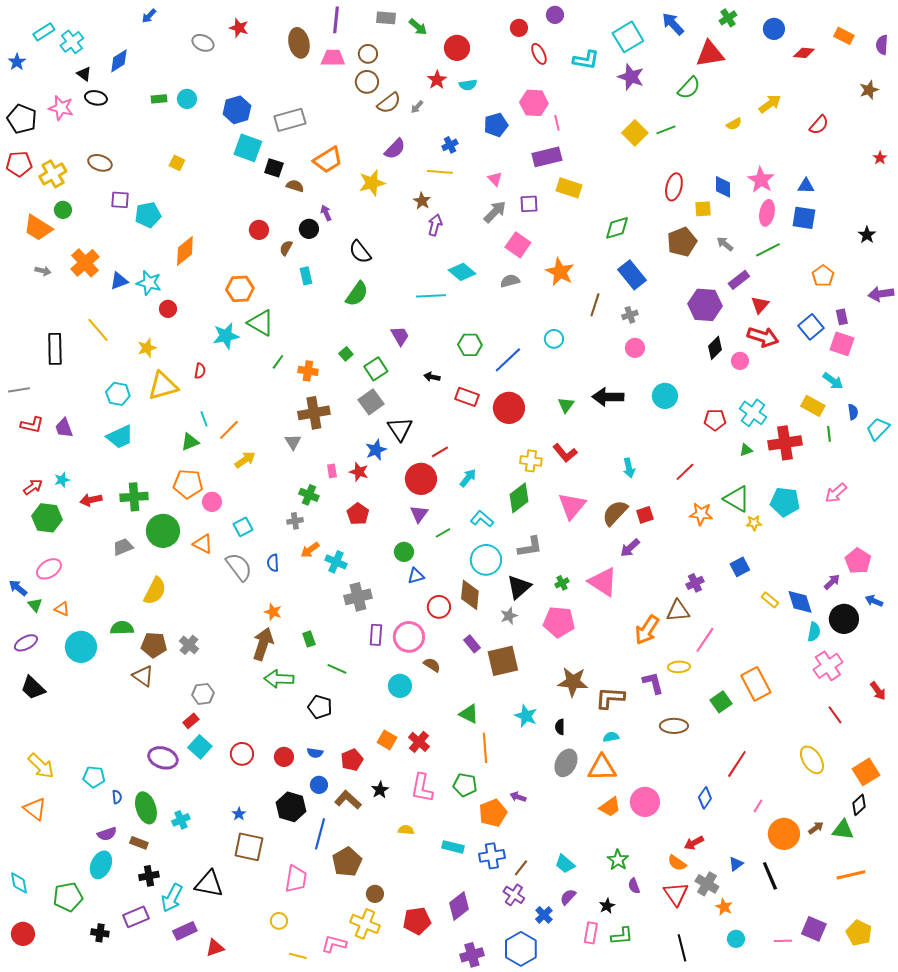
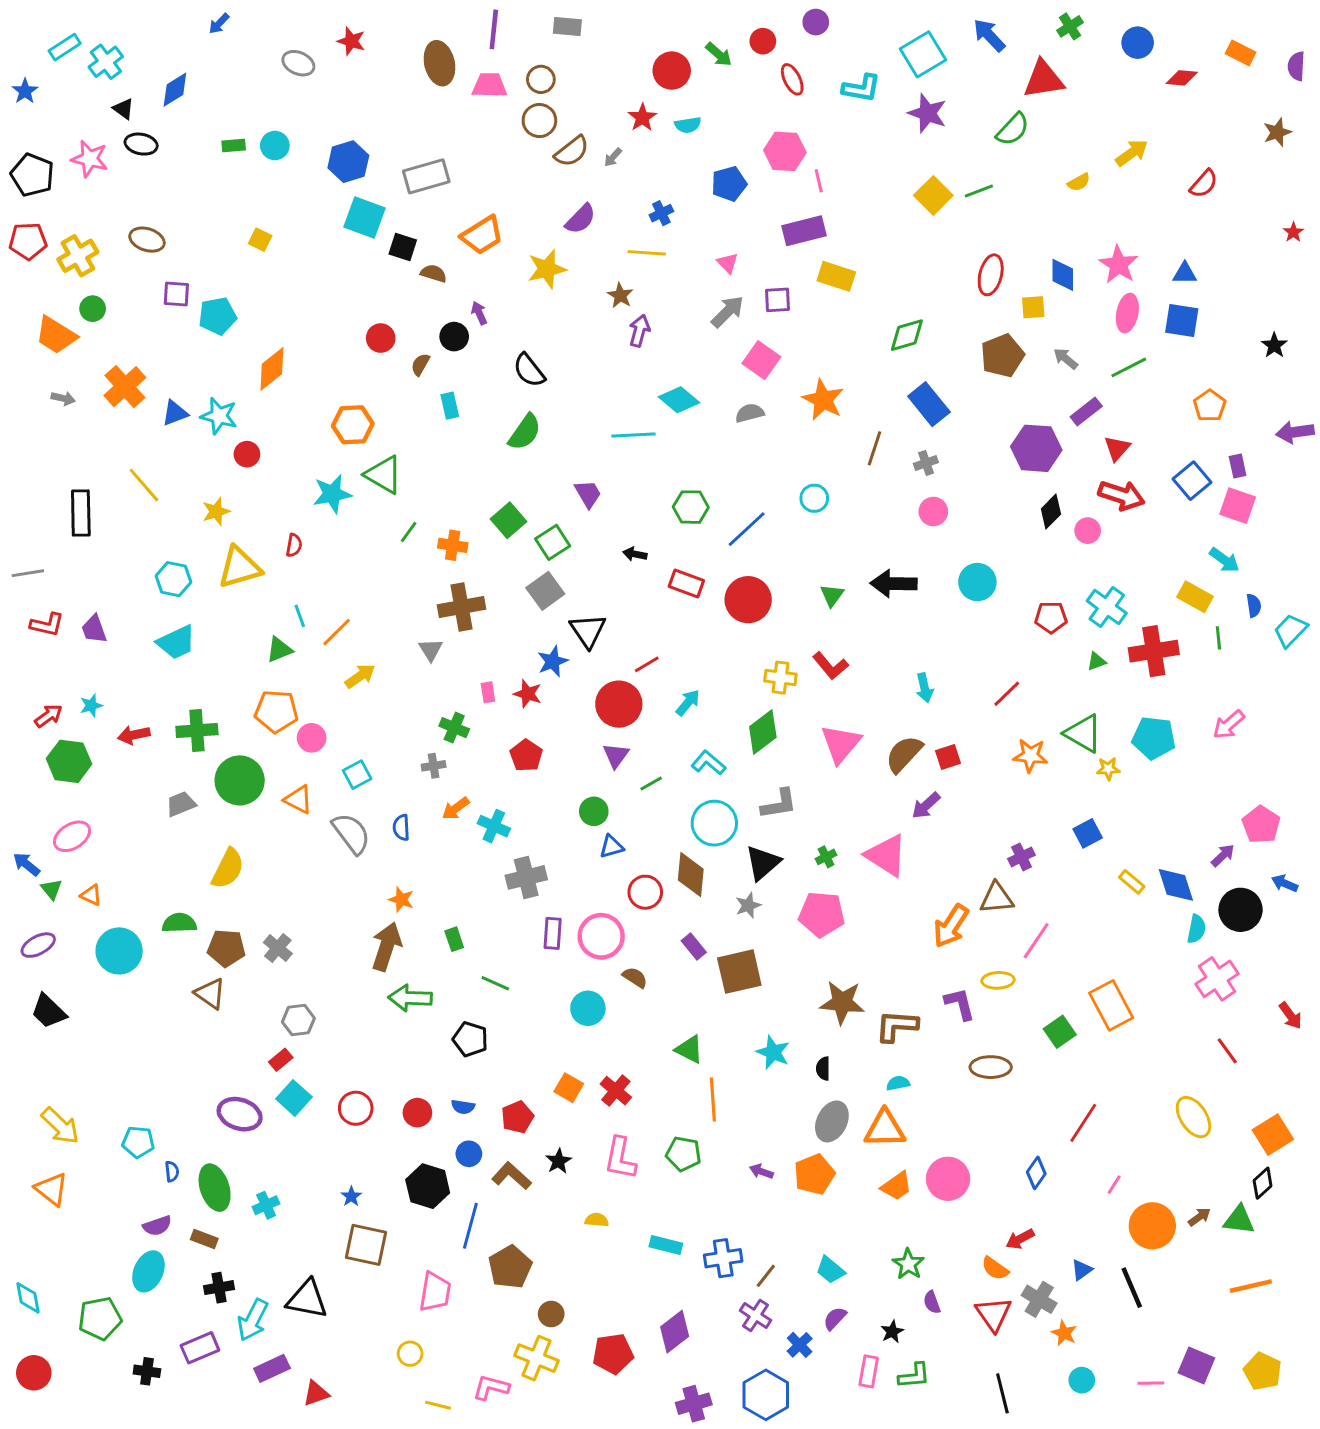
green arrow: (418, 27) -> (719, 54), moved
green square: (346, 354) -> (509, 520), size x1.6
orange pentagon: (493, 813) -> (814, 1174), moved

